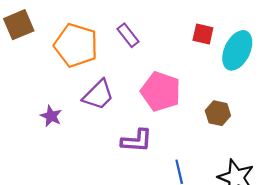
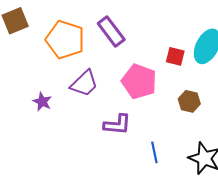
red square: (203, 34) -> (175, 56), moved
purple rectangle: (128, 35) -> (111, 32), size x1.4

